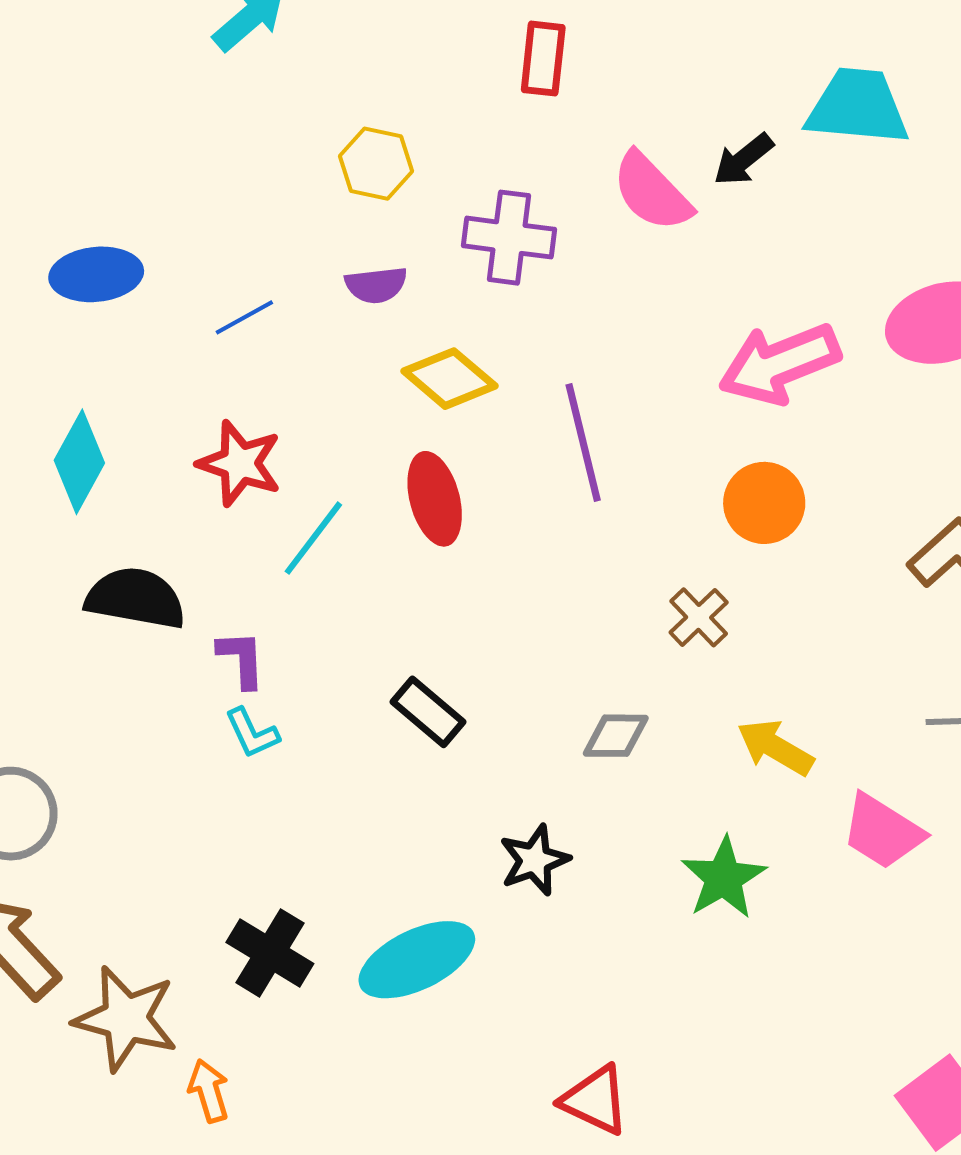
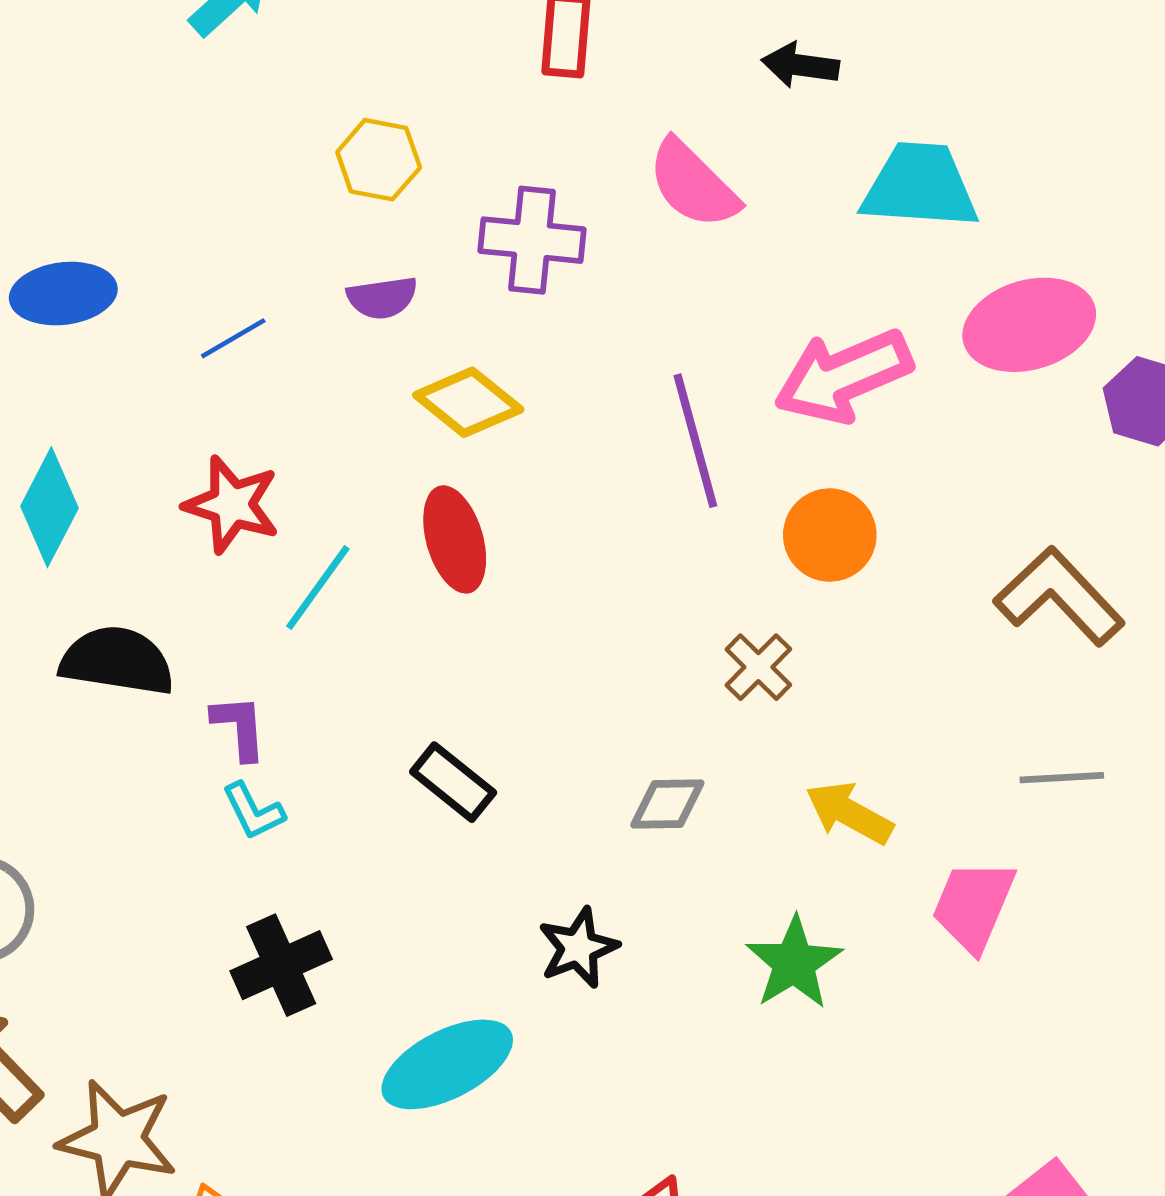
cyan trapezoid: (857, 107) -> (920, 186), moved
black arrow: (743, 159) -> (800, 65), moved, turned 48
purple line: (583, 443) -> (695, 441), moved
pink trapezoid: (882, 831) -> (973, 906), turned 82
black cross: (270, 953) -> (281, 965), moved, turned 36

